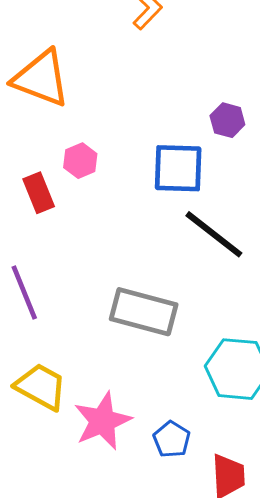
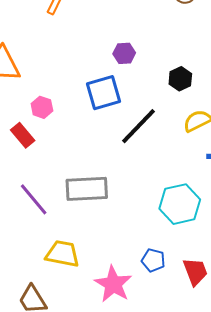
black line: (214, 234) -> (138, 126), turned -66
gray rectangle: (144, 312) -> (87, 189), moved
pink star: (103, 421) -> (113, 284), moved

